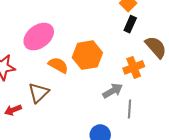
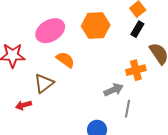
orange hexagon: (87, 55) -> (96, 26), moved
red arrow: (13, 110) -> (23, 105), moved

